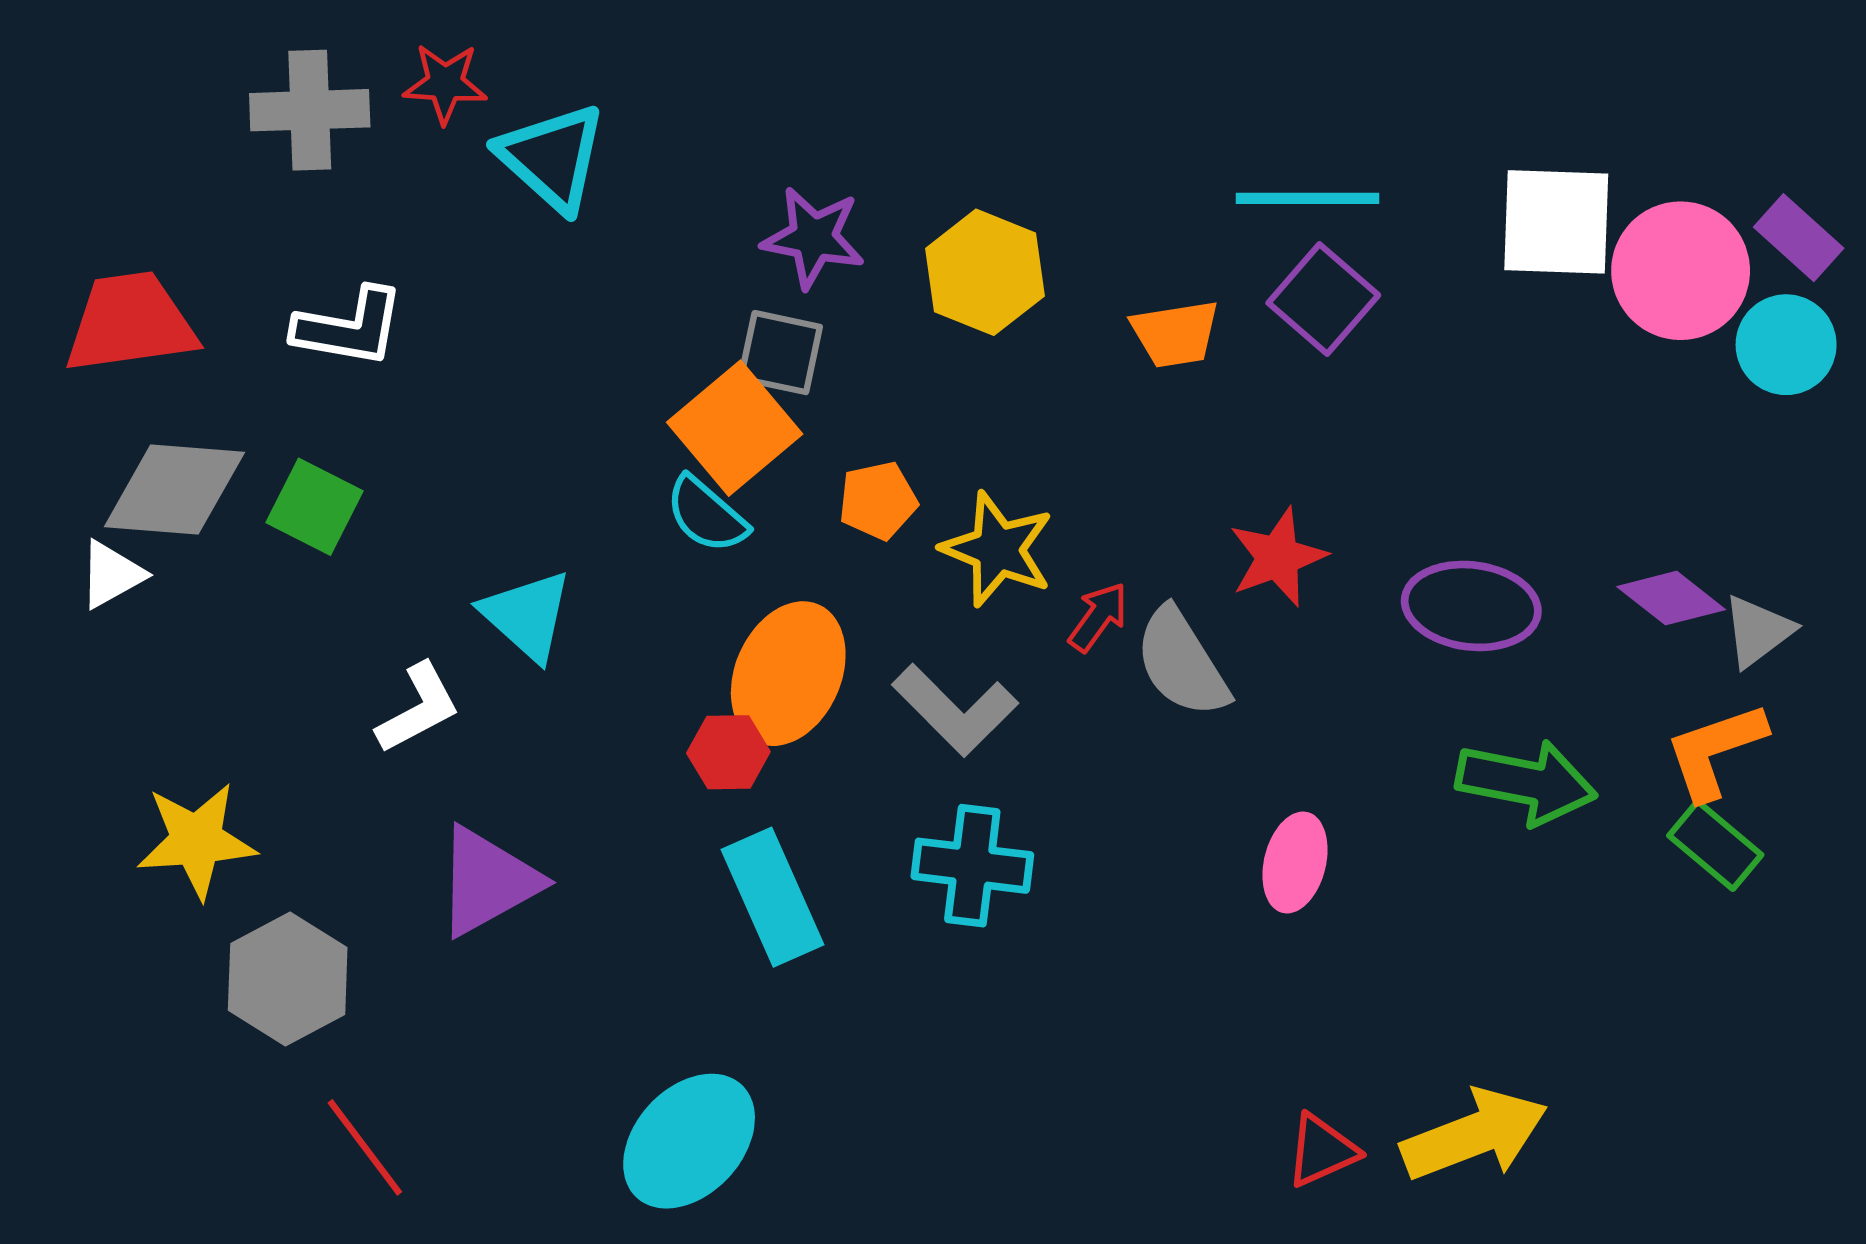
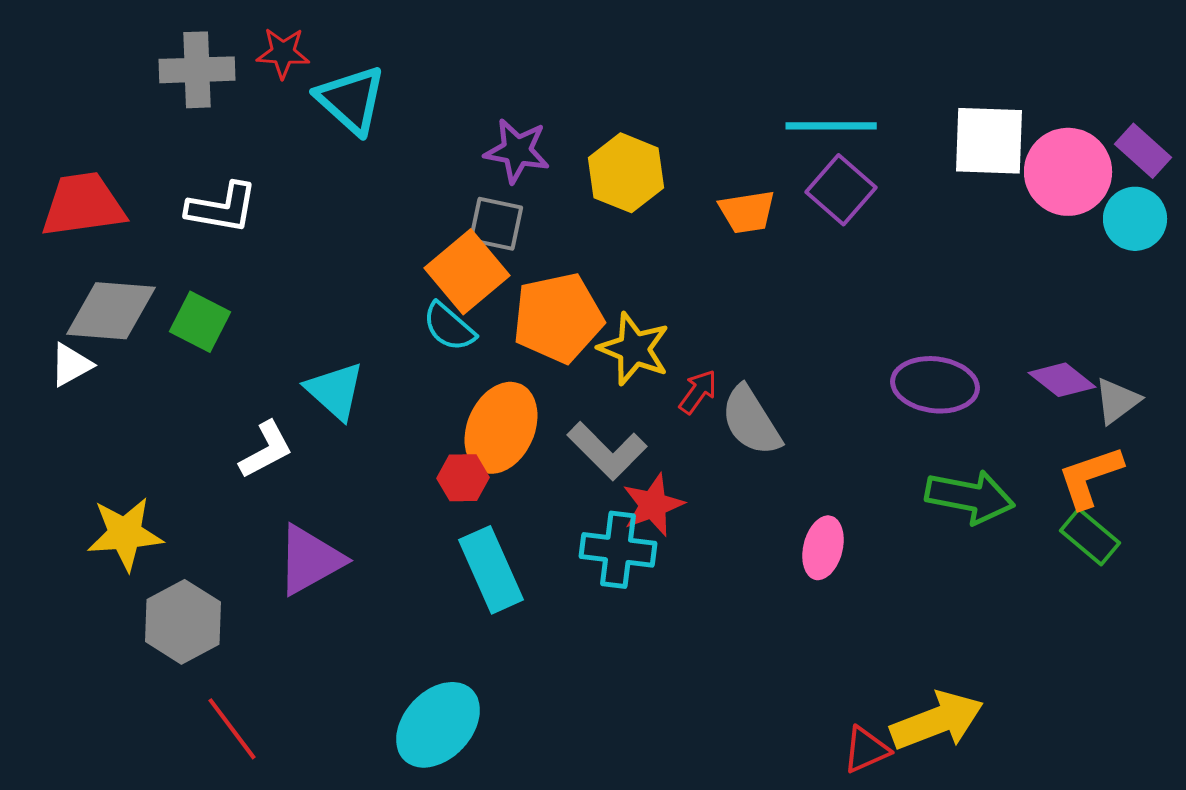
orange pentagon: (878, 500) -> (558, 318), size x1.8
red star: (1278, 557) -> (653, 505), moved
red triangle: (1322, 1151) -> (866, 750), moved

